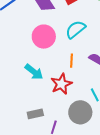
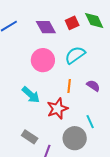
gray rectangle: (35, 114) -> (30, 137), turned 42

